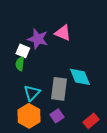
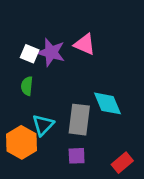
white square: (23, 51) -> (30, 54), moved
orange hexagon: (29, 116) -> (21, 142), moved
purple square: (57, 116) -> (77, 156), turned 32

